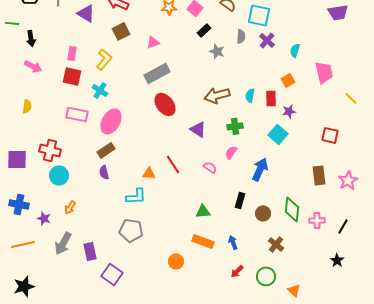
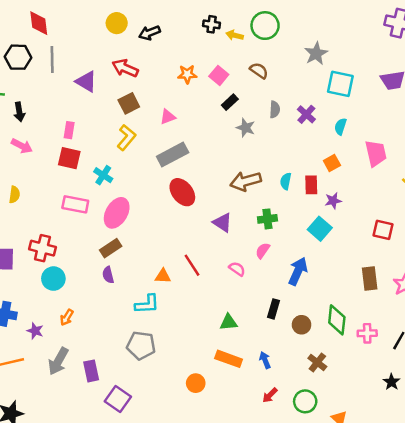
cyan square: (259, 15) -> (340, 84), moved
yellow L-shape: (104, 59) -> (126, 137), moved

